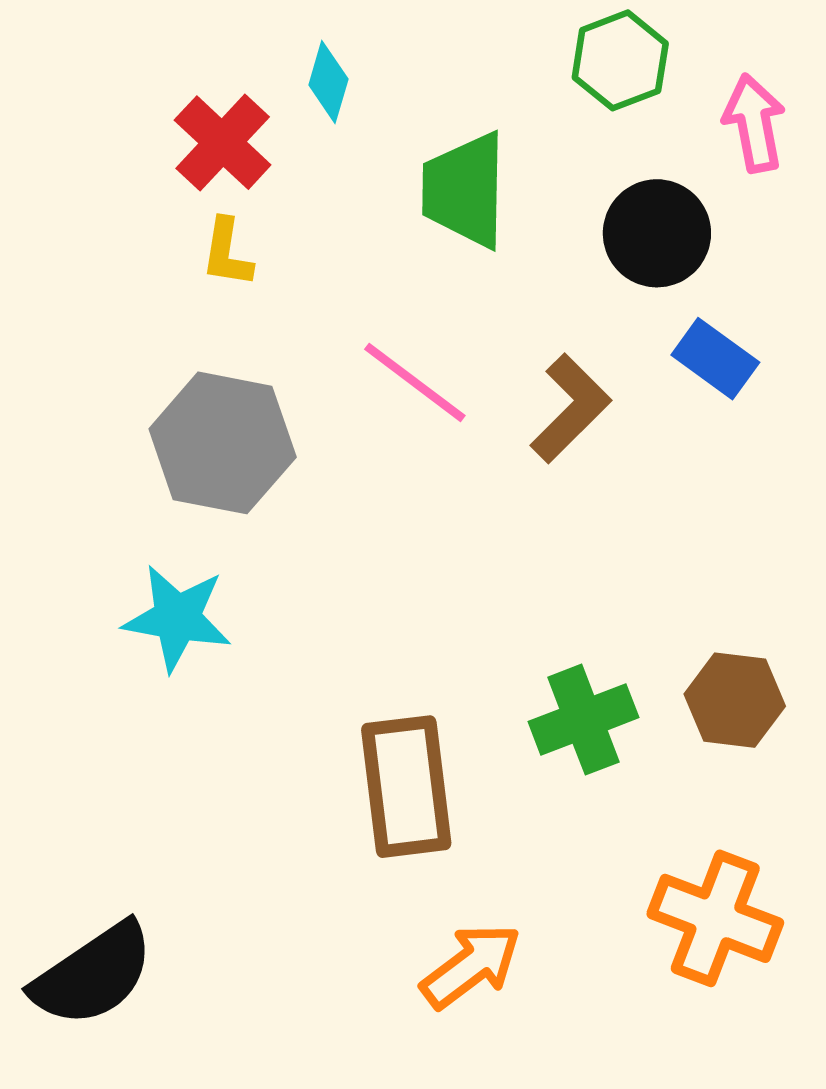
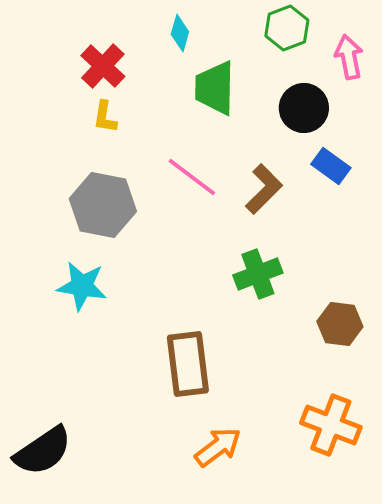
cyan diamond: (328, 82) -> (180, 33), moved
green cross: (583, 720) -> (258, 274), moved

